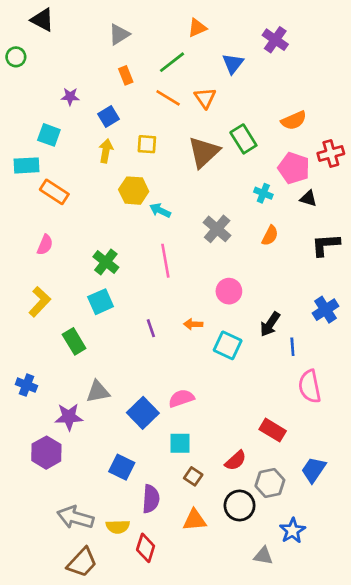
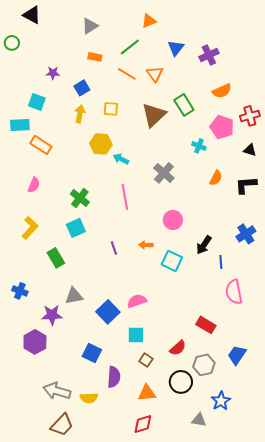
purple cross: (275, 40) -> (209, 55), moved, turned 30
orange rectangle: (126, 75) -> (95, 57), turned -56
black triangle: (308, 198) -> (250, 150), moved
orange semicircle: (270, 236) -> (216, 178), moved
red diamond: (146, 548) -> (143, 424), moved, turned 55

